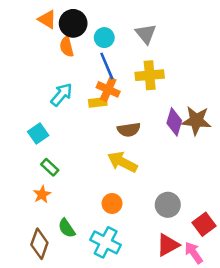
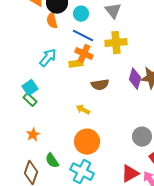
blue line: (107, 66) -> (83, 36), turned -40
yellow arrow: (122, 162) -> (83, 110), moved, size x0.6
green rectangle: (50, 167) -> (30, 100), moved
orange circle: (112, 204) -> (87, 142), size x1.6
gray circle: (168, 205) -> (142, 137), moved

